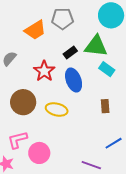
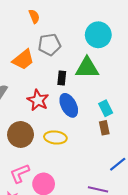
black rectangle: (70, 53) -> (62, 78), turned -40
cyan rectangle: (107, 69) -> (106, 108), moved, turned 35

